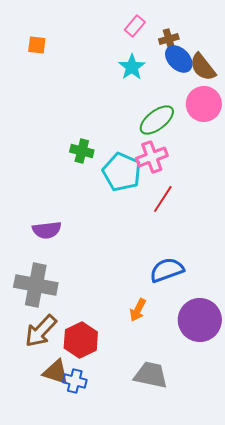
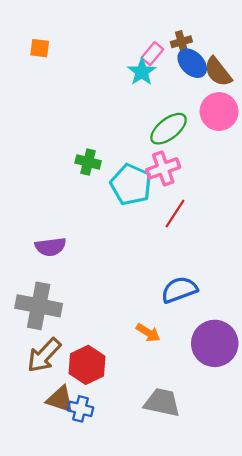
pink rectangle: (135, 26) -> (152, 54), moved
orange arrow: (138, 310) -> (148, 333), turned -85

